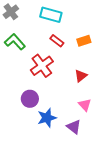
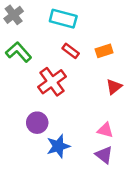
red triangle: (81, 76) -> (114, 87), moved
pink triangle: (85, 105) -> (105, 130), turned -32
purple triangle: (74, 127) -> (104, 155), moved

